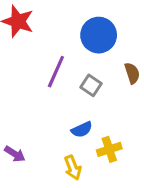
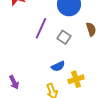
purple arrow: (15, 154) -> (14, 82), turned 32

